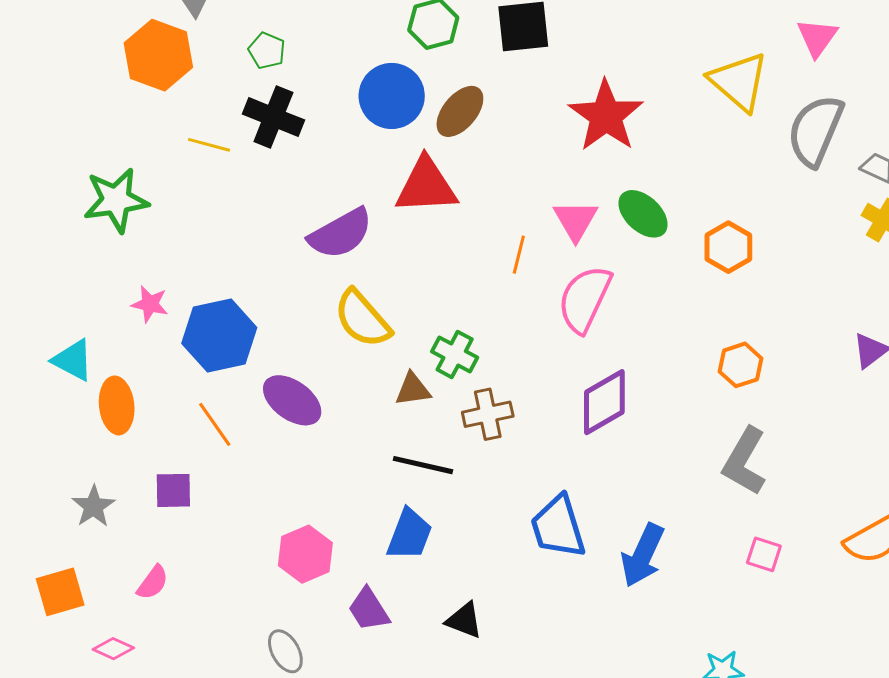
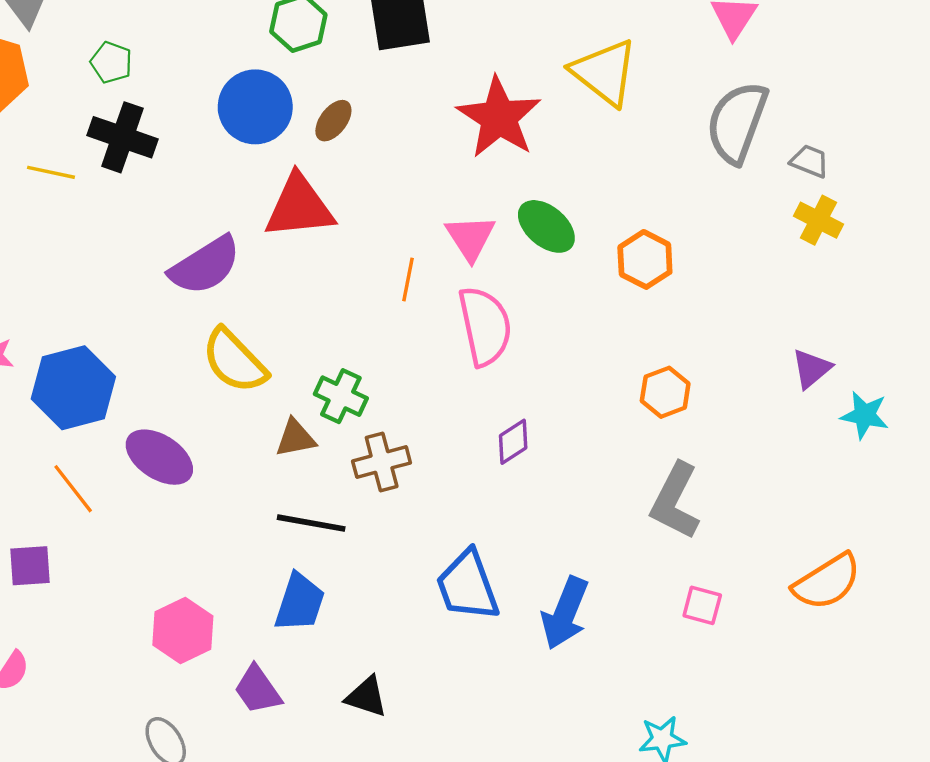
yellow triangle: (739, 82) -> (604, 72), moved
brown ellipse: (460, 111) -> (333, 121), size x0.7
pink semicircle: (585, 299) -> (485, 326), turned 146
purple diamond: (604, 402) -> (513, 442), size x0.6

